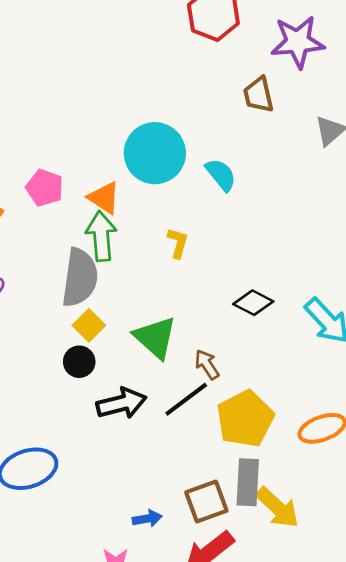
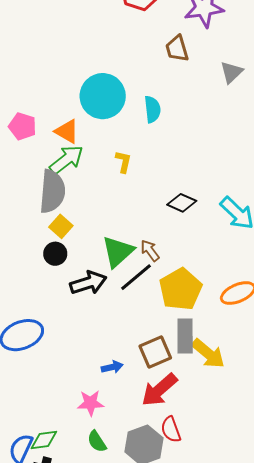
cyan semicircle: (221, 175) -> (152, 109), turned 36
green arrow: (101, 236) -> (66, 160), turned 60
green triangle: (155, 337) -> (118, 252), moved, turned 39

